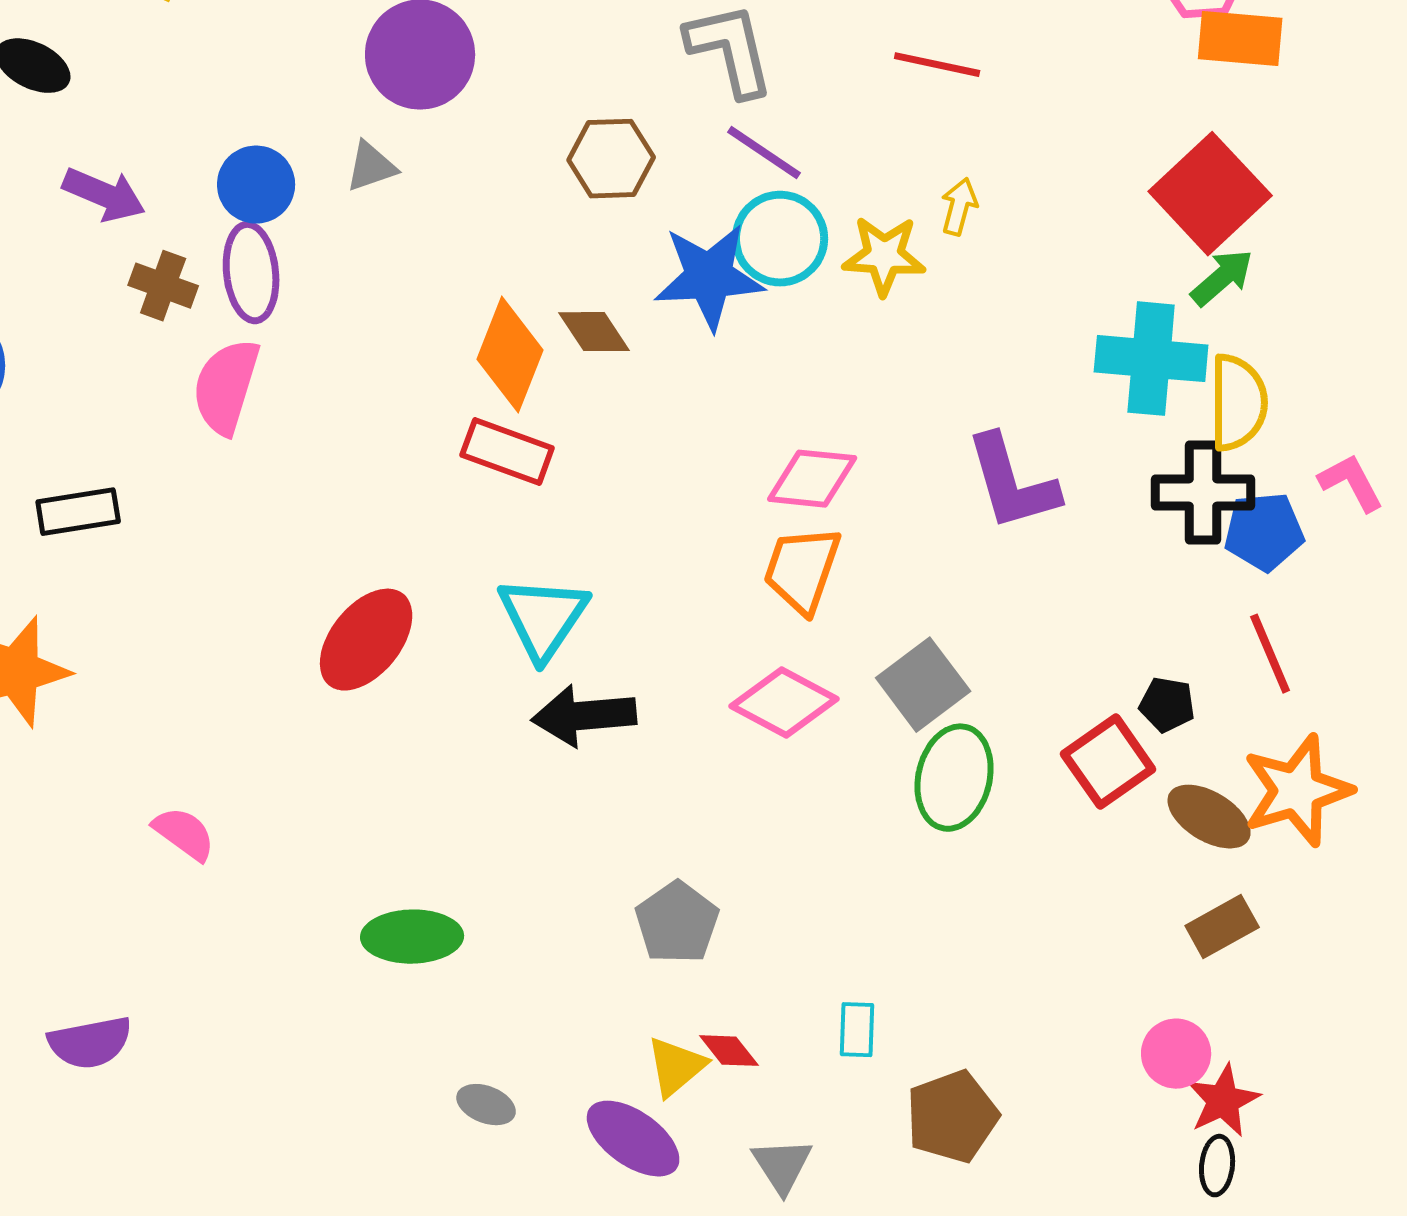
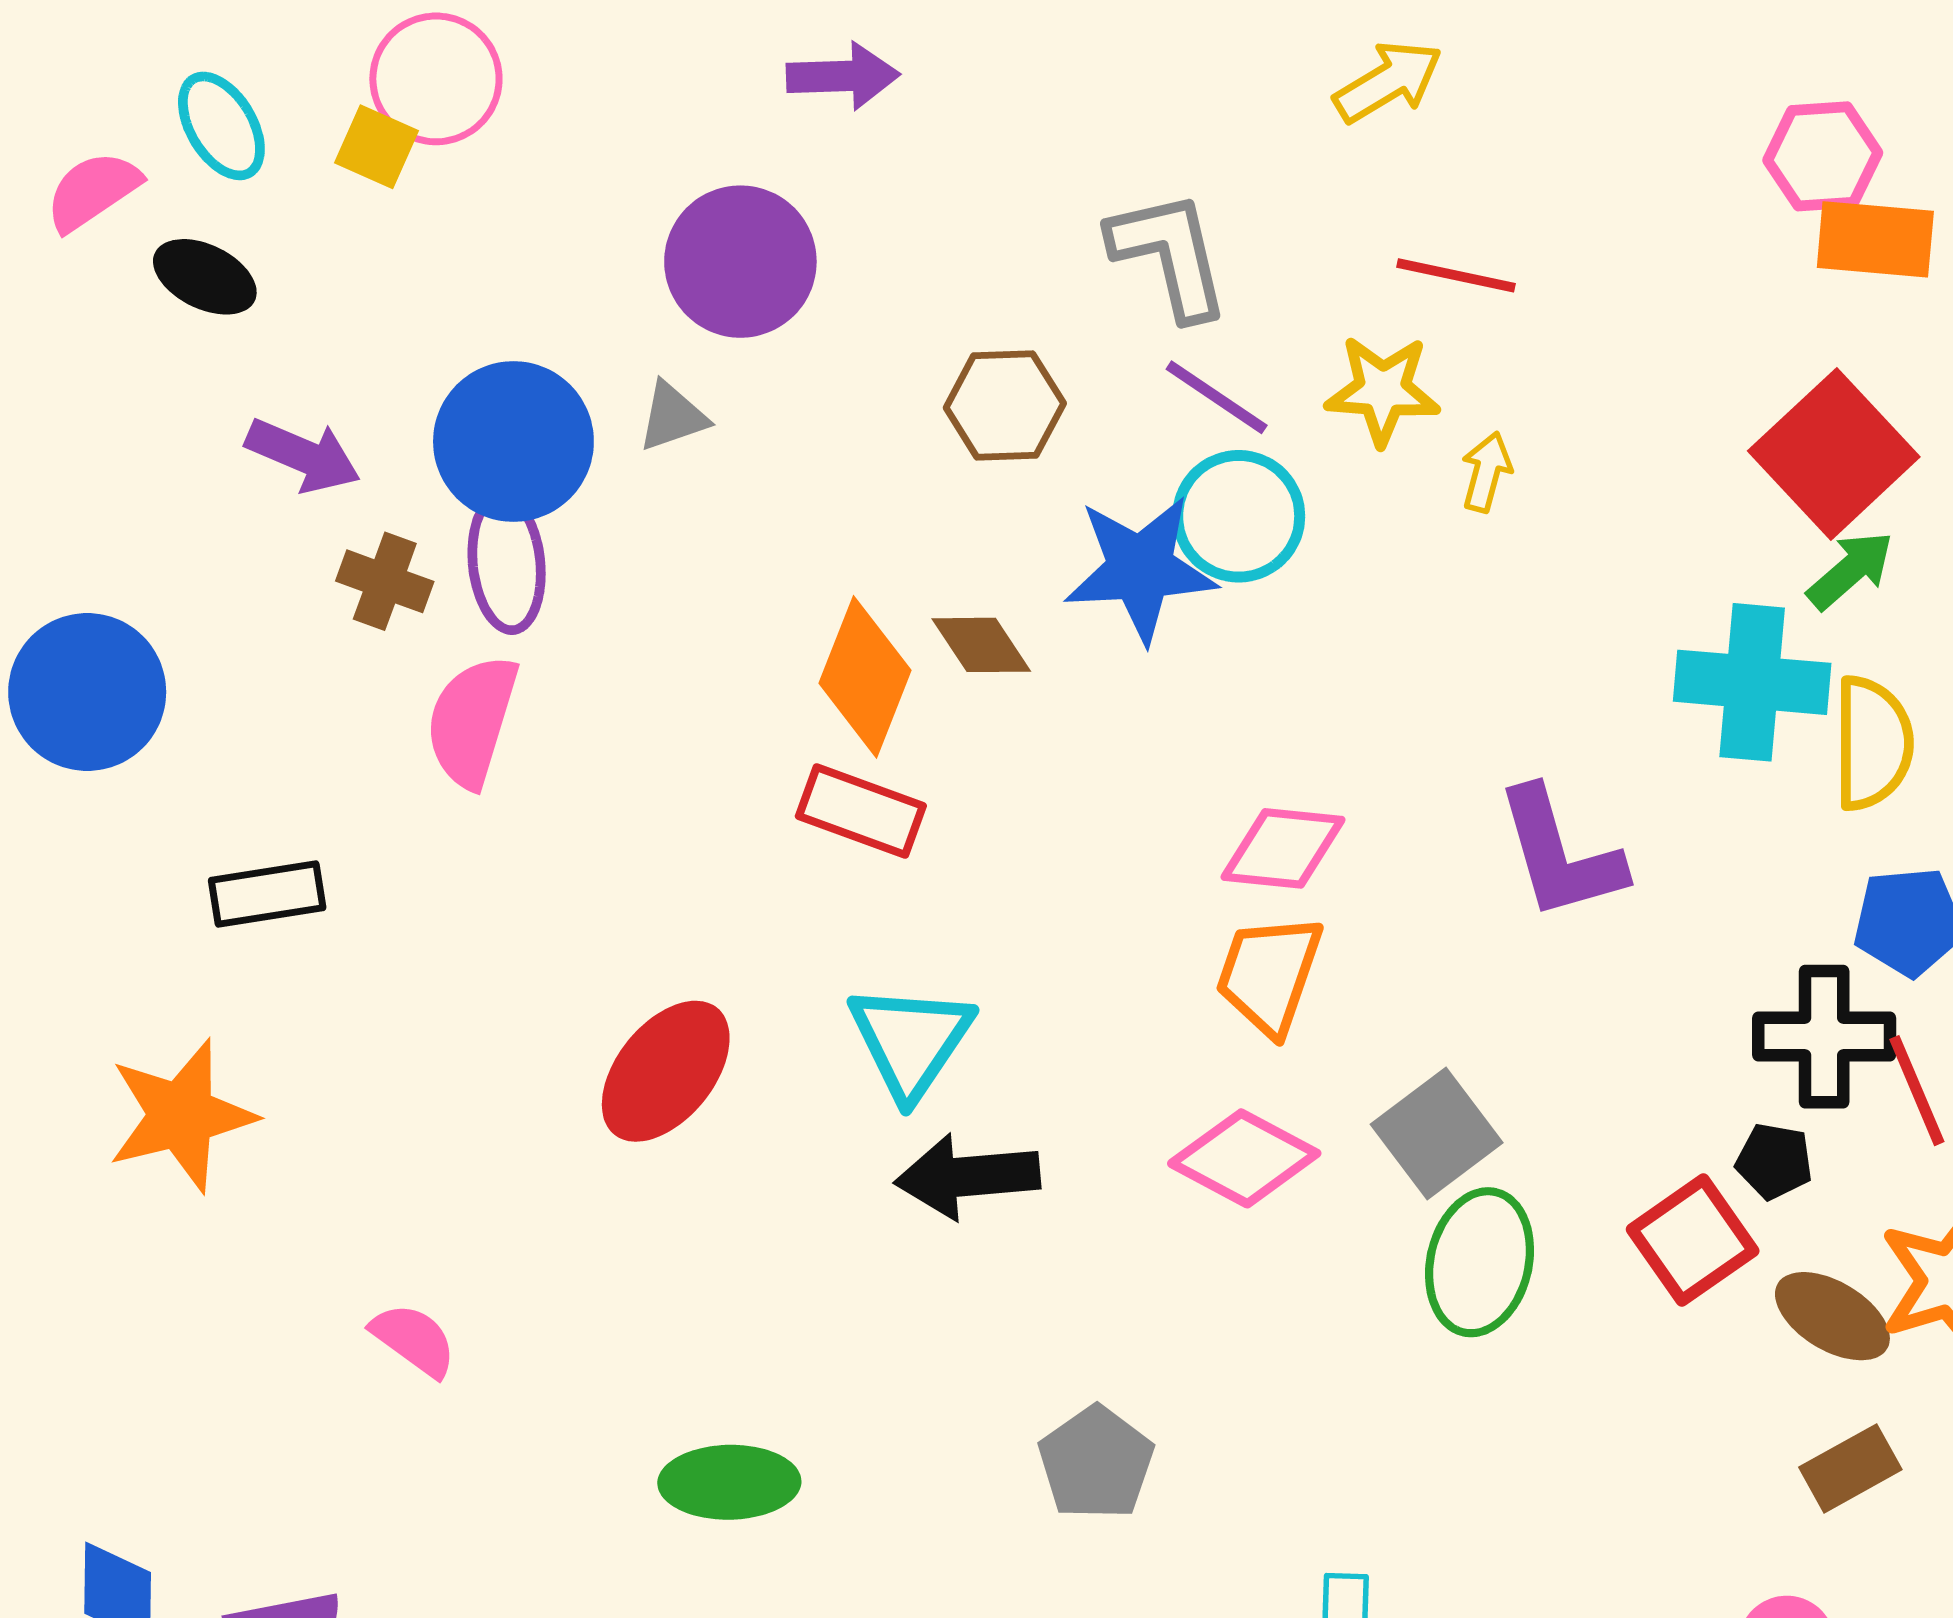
blue circle: (256, 185) -> (513, 441), size x1.5
yellow star: (884, 256) -> (1383, 390), moved
black cross: (1203, 493) -> (1824, 1037), moved

